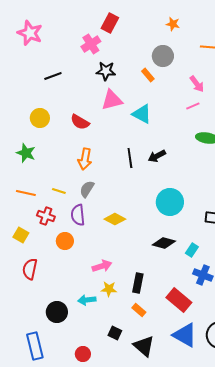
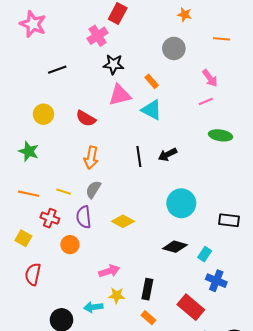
orange rectangle: (148, 75) -> (152, 81), moved

